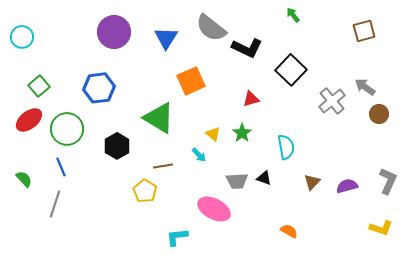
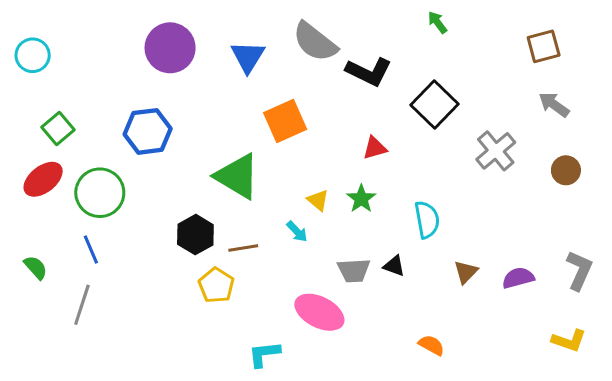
gray arrow: (365, 87) -> (554, 105), moved
black hexagon: (117, 146) -> (195, 235), moved

